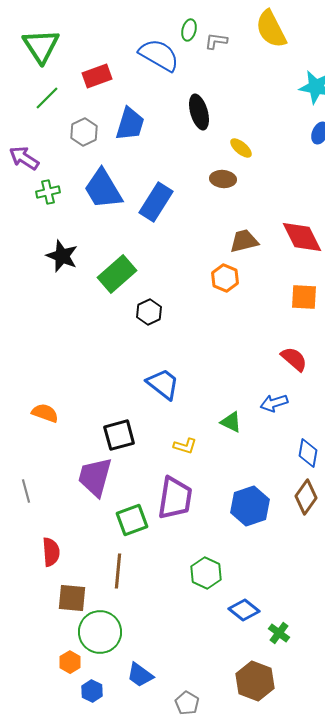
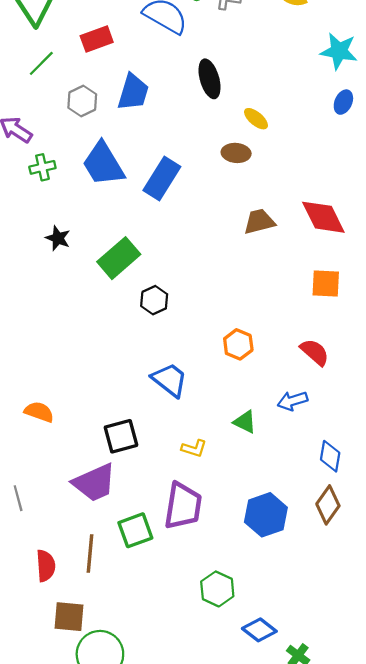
black star: (62, 256) -> (58, 238), size x0.7
orange hexagon: (225, 278) -> (238, 344), moved
purple trapezoid: (95, 477) -> (94, 483), turned -129
brown line: (118, 571) -> (90, 554), moved

